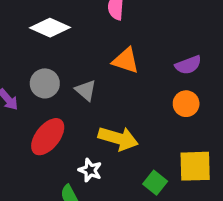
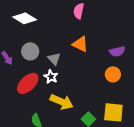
white diamond: (50, 28) -> (25, 18), moved
yellow arrow: (118, 138) -> (62, 102), moved
white star: (90, 170) -> (51, 77), moved

